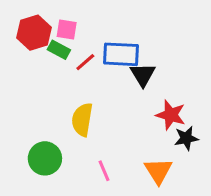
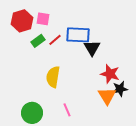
green rectangle: (59, 50) -> (38, 41), moved, turned -64
green circle: (45, 158) -> (32, 113), moved
orange triangle: (158, 171) -> (107, 96), moved

